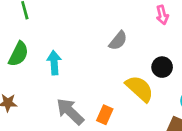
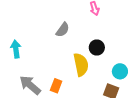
yellow semicircle: (140, 89) -> (81, 65), turned 40

